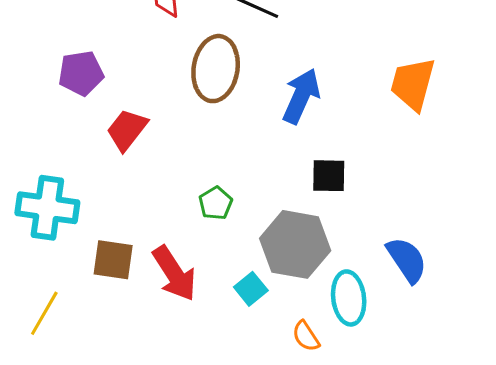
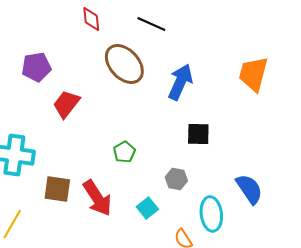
brown ellipse: (216, 69) -> (124, 64), turned -51
gray hexagon: (295, 244) -> (176, 179), size x0.5

